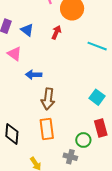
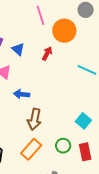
orange rectangle: (47, 129) -> (31, 149), turned 45
green circle: (83, 140) -> (63, 146), moved

